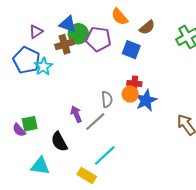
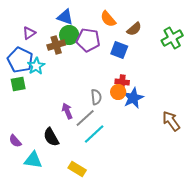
blue triangle: (68, 24) -> (65, 17), moved
green square: (30, 124) -> (18, 84), moved
purple semicircle: (19, 130) -> (15, 141), moved
cyan line: (105, 155) -> (94, 134), moved

